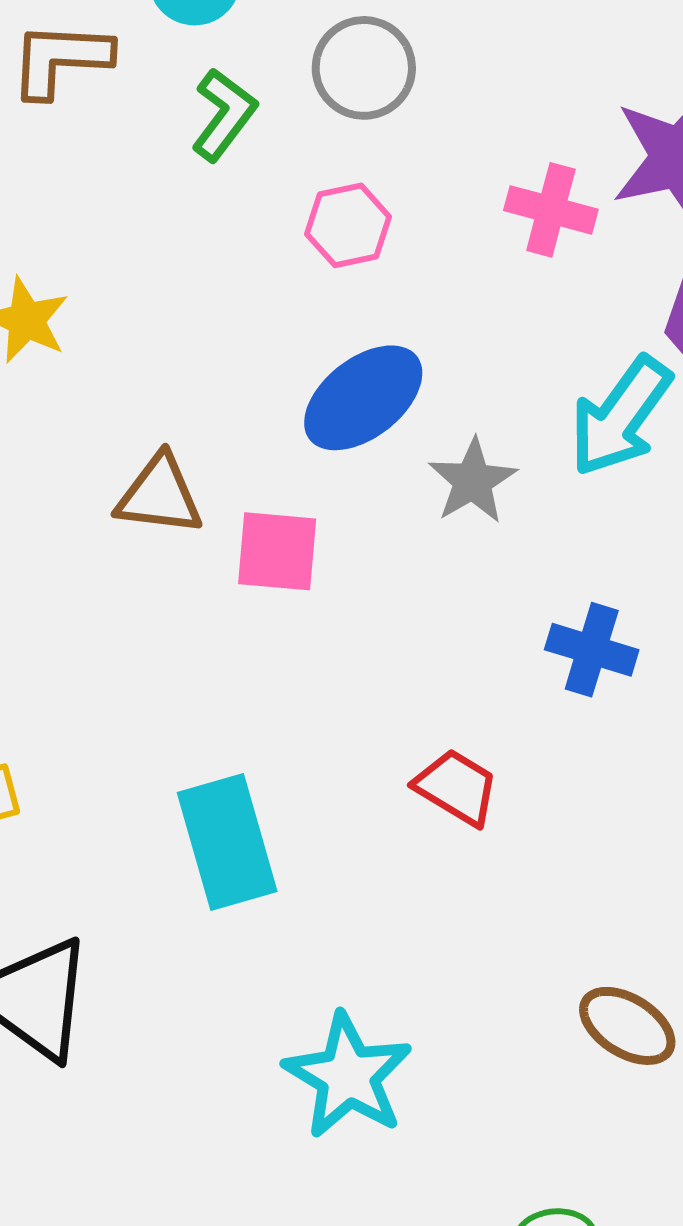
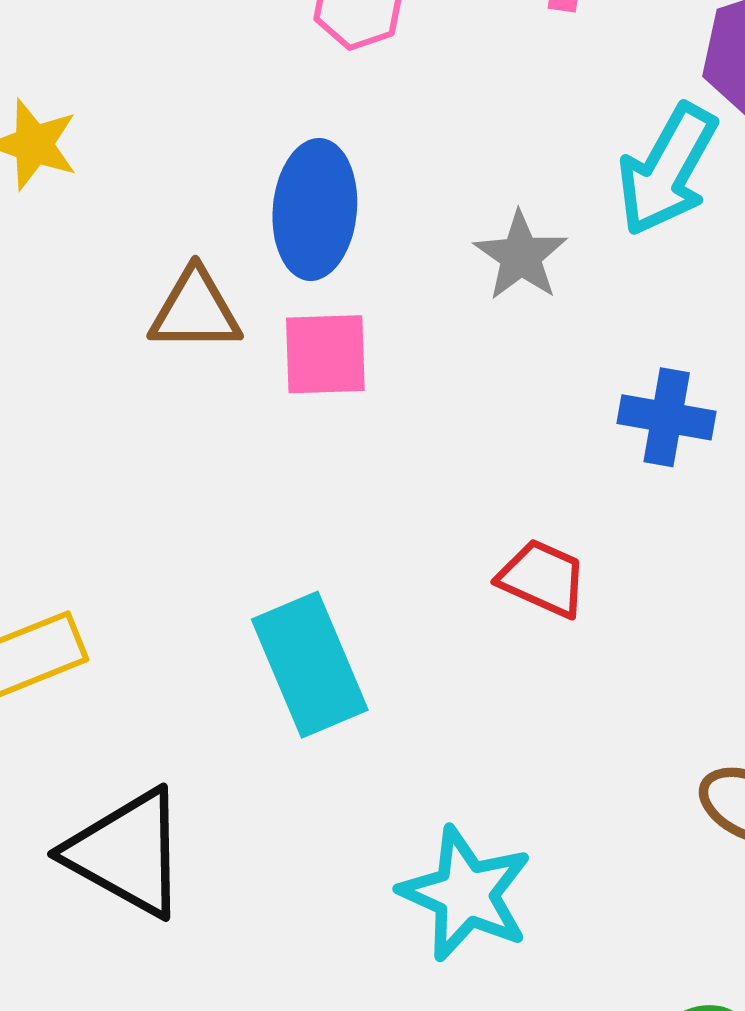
blue ellipse: (363, 398) -> (315, 209), moved, turned -40

